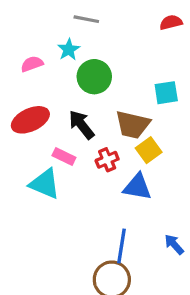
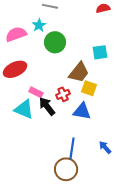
pink semicircle: (32, 64) -> (16, 34), size x1.5
black arrow: (81, 125) -> (47, 106), moved
brown trapezoid: (133, 125) -> (79, 72), turned -65
yellow square: (149, 150) -> (89, 88), turned -35

